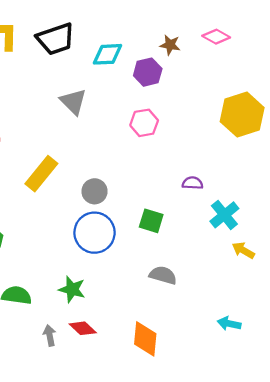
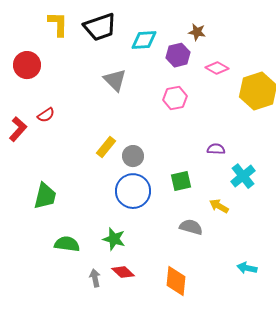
pink diamond: (216, 37) -> (217, 68), moved
yellow rectangle: (41, 174) -> (106, 147), moved, size x0.7
green square: (151, 221) -> (181, 181), turned -30
yellow arrow: (243, 250) -> (219, 206), moved

